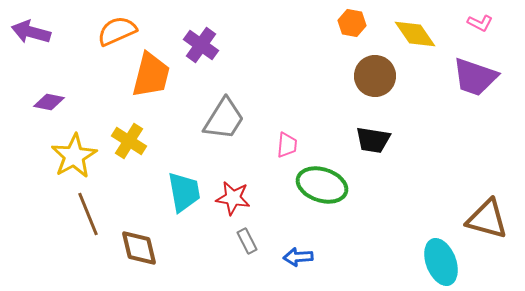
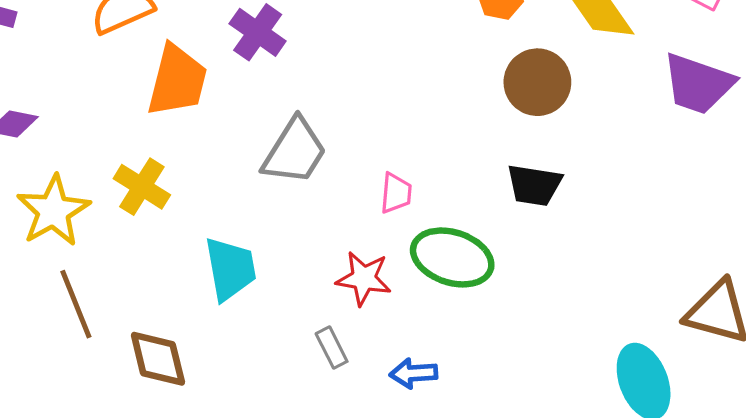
red star: (233, 198) -> (364, 278), moved

